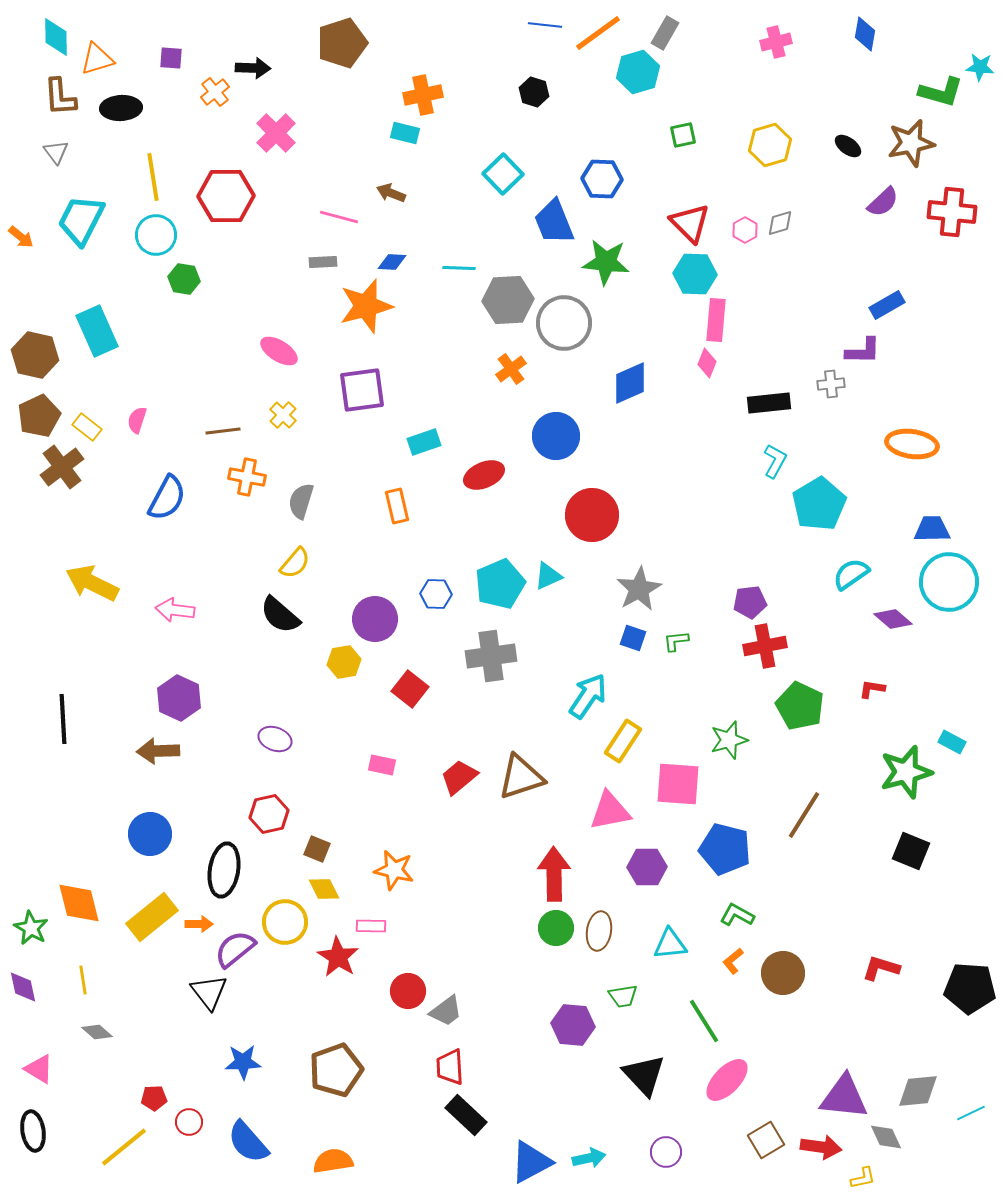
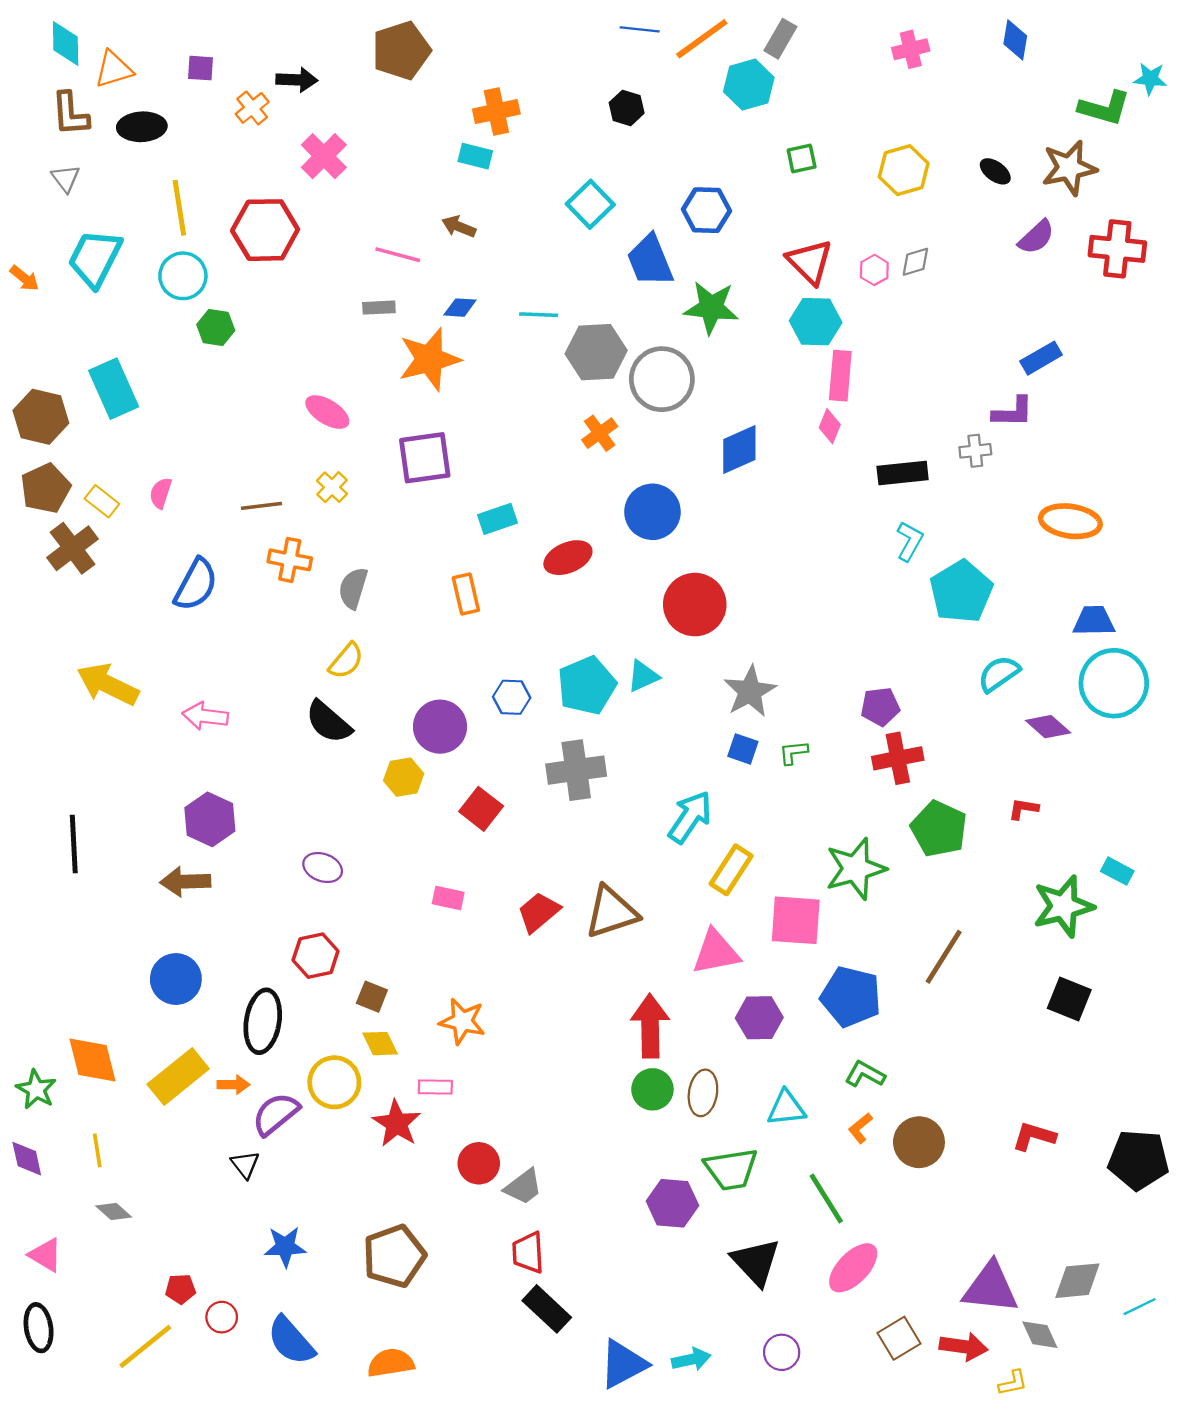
green star: (729, 740) -> (856, 869), size x1.4
black triangle: (209, 992) -> (245, 1164), size x0.7
green trapezoid: (623, 996) -> (731, 1169), size x1.6

